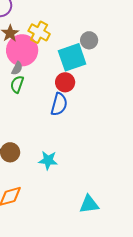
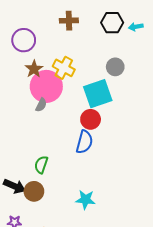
gray circle: (89, 40) -> (115, 67), moved
green semicircle: (17, 84) -> (41, 165), moved
cyan star: (48, 160) -> (85, 200), moved

